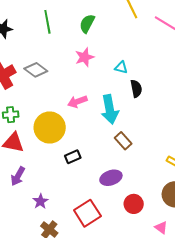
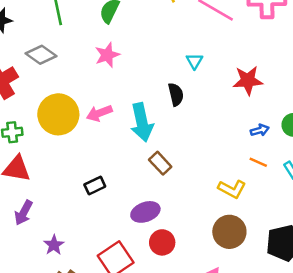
cyan triangle: (121, 67) -> (194, 61), moved, turned 48
gray diamond: (36, 70) -> (41, 55), moved
yellow circle: (50, 127) -> (58, 114), moved
red circle: (134, 204) -> (162, 242), moved

